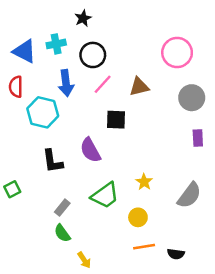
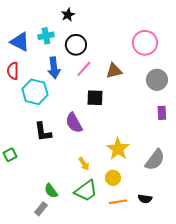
yellow star: (144, 182) -> (118, 149), size x1.6
green trapezoid: (105, 195) -> (86, 191), moved
gray rectangle: (62, 208) -> (41, 209), moved
black semicircle: (176, 254) -> (145, 199), moved
yellow arrow: (84, 260) -> (84, 164), moved

